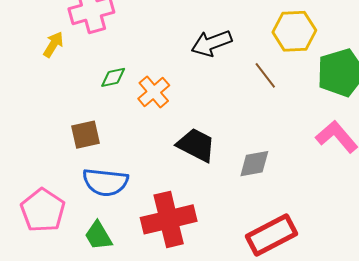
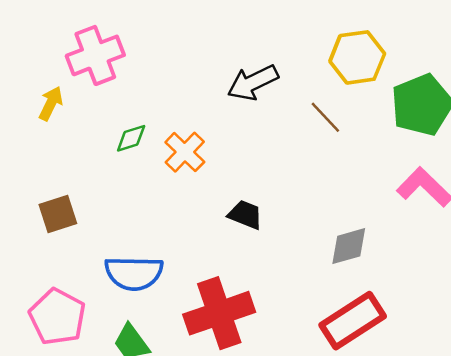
brown square: (86, 135) -> (58, 214), moved
black trapezoid: (196, 145) -> (245, 215), size x0.7
gray diamond: (254, 164) -> (349, 246), moved

